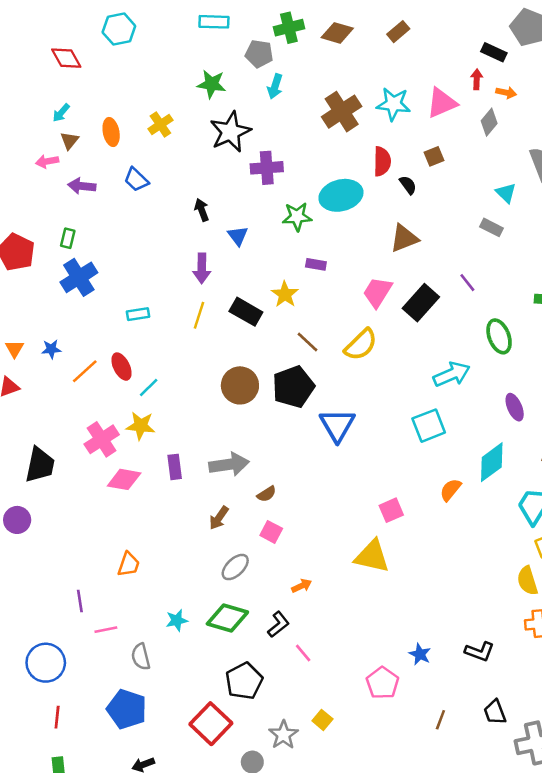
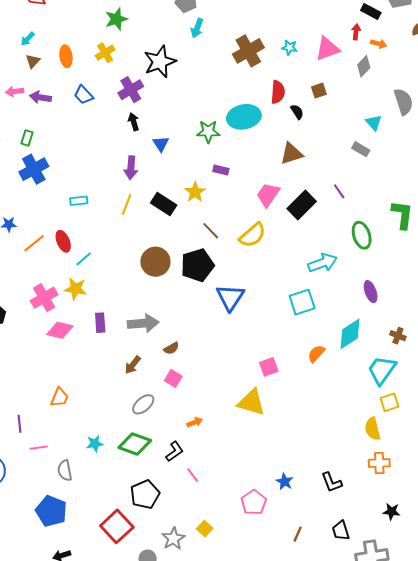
green star: (212, 84) -> (116, 19), moved, turned -30
cyan star: (393, 104) -> (289, 47), size x0.6
pink arrow: (47, 161) -> (15, 91), moved
purple cross: (267, 168) -> (131, 90), moved, turned -30
black L-shape: (480, 652) -> (332, 482), turned 45

